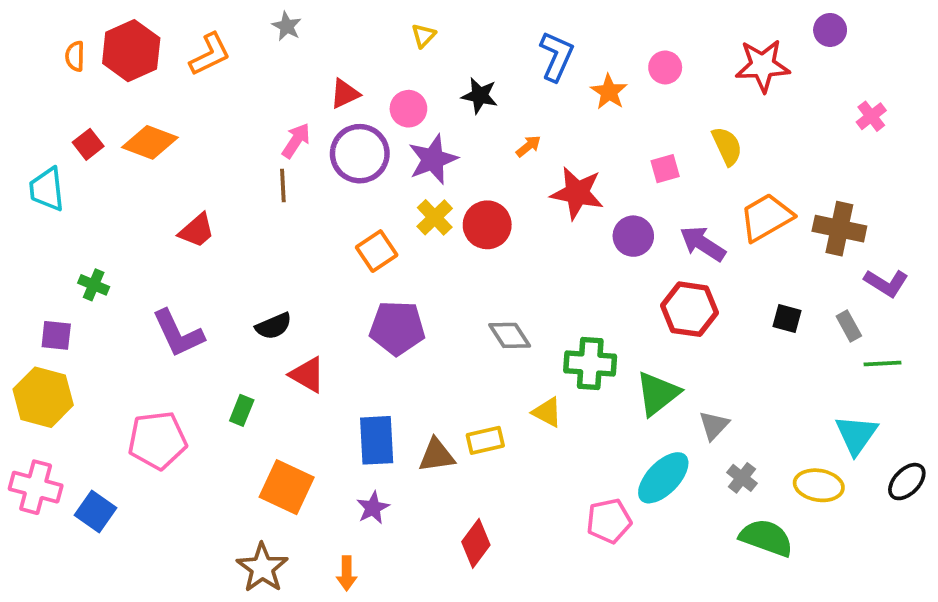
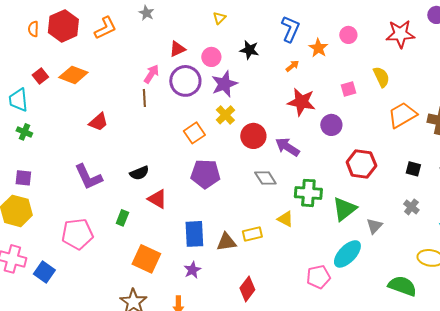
orange arrow: (528, 146) -> (292, 66), moved
red circle: (487, 225) -> (253, 136), moved
purple arrow: (703, 244) -> (287, 147), moved
green cross: (94, 285) -> (24, 132), moved
gray cross: (742, 478) -> (411, 207), moved

